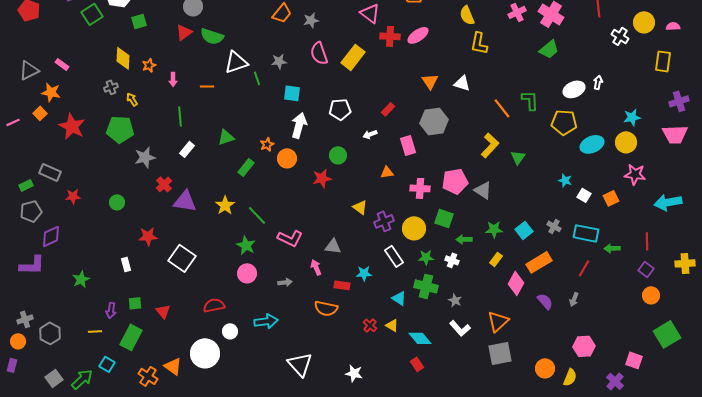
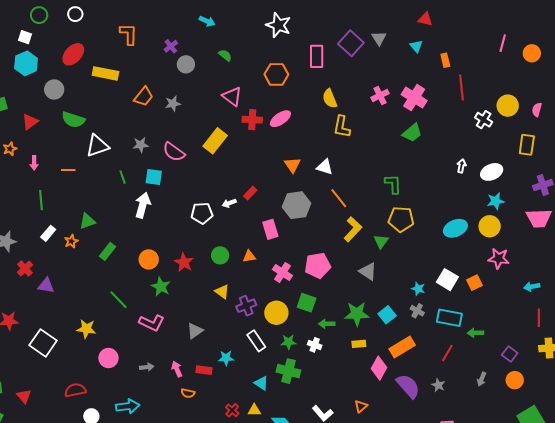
pink semicircle: (673, 26) -> (537, 110), turned -72
red triangle: (184, 32) -> (30, 122), moved
pink semicircle: (319, 53) -> (174, 152), moved, turned -35
green line: (257, 78) -> (123, 177), moved
white ellipse: (574, 89) -> (492, 172), moved
orange line: (502, 108) -> (339, 198), moved
white pentagon: (340, 109) -> (202, 213), moved
yellow pentagon: (564, 122) -> (401, 219), moved
white arrow: (299, 125) -> (143, 205), moved
white arrow: (370, 134) -> (229, 203), moved
orange star: (267, 144) -> (71, 241), moved
green circle: (338, 155) -> (220, 255), moved
orange circle: (287, 158) -> (149, 259), moved
red star: (322, 178) -> (184, 262), turned -30
cyan star: (565, 180) -> (418, 289), moved
pink cross: (420, 188) -> (282, 273), turned 30
gray triangle: (483, 190) -> (368, 272), moved
white square: (584, 195) -> (447, 280), size x1.5
purple triangle: (185, 201) -> (46, 286), size x0.7
cyan arrow: (668, 202) -> (532, 287), size x0.6
yellow star: (225, 205) -> (86, 329), moved, turned -30
green star: (494, 229) -> (357, 314), size x1.4
red line: (647, 241) -> (539, 318), moved
green star: (246, 245) -> (161, 287), moved
gray triangle: (333, 246) -> (195, 331), turned -42
yellow rectangle: (496, 259) -> (359, 344), turned 48
pink arrow: (316, 267) -> (177, 369), moved
gray arrow: (574, 299) -> (482, 379), moved
gray star: (455, 300) -> (438, 385), moved
purple semicircle: (545, 301) -> (408, 386), size x1.5
orange semicircle: (326, 308) -> (188, 393), size x0.6
orange triangle: (498, 321) -> (361, 406), size x0.6
yellow triangle: (392, 325) -> (254, 410), turned -32

